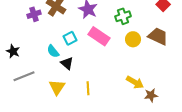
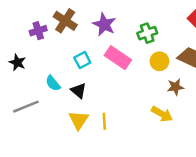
black star: (13, 51) -> (17, 62), moved
cyan semicircle: (53, 51) -> (53, 83), moved
yellow triangle: (57, 87) -> (79, 120), moved
brown star: (151, 95) -> (175, 87), moved

